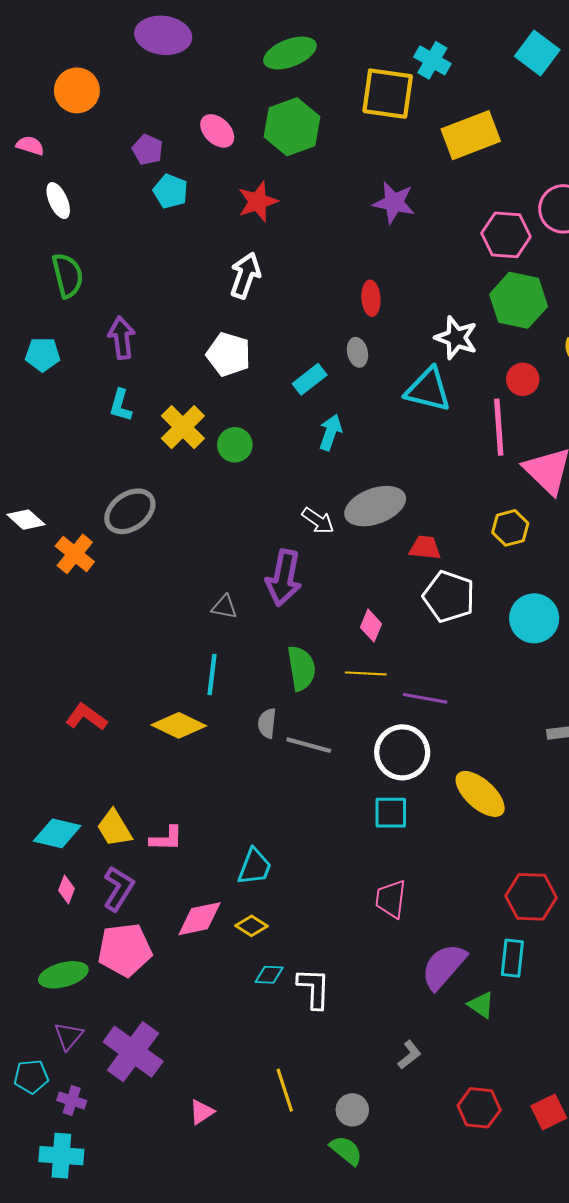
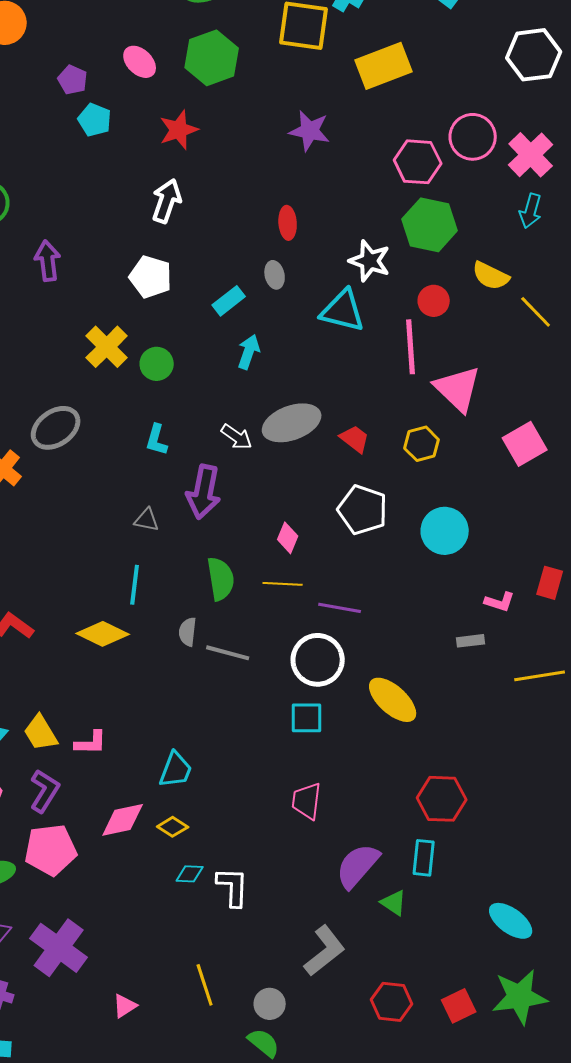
cyan L-shape: (121, 405) -> (157, 440), moved
red trapezoid: (425, 548) -> (355, 439), moved, turned 32
gray L-shape: (409, 1055) -> (325, 951), size x1.8

